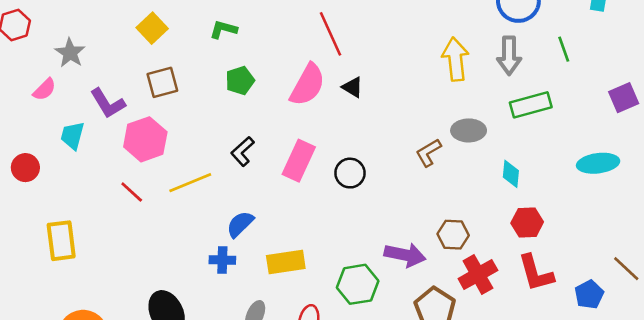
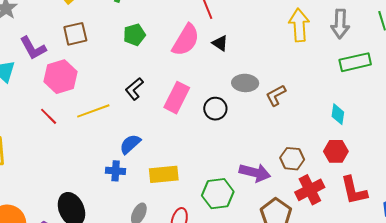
gray ellipse: (469, 130) -> (245, 83), moved
red hexagon: (527, 222) -> (336, 151), moved

